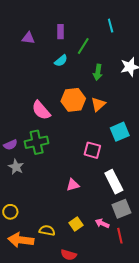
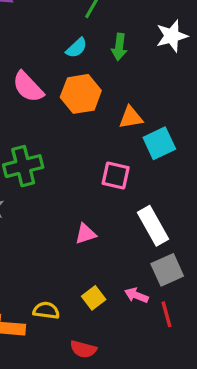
cyan semicircle: (61, 61) -> (76, 48), moved
orange triangle: (98, 104) -> (131, 118), moved, turned 35
pink semicircle: (41, 110) -> (28, 87), moved

